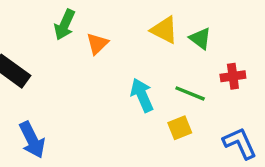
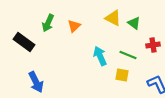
green arrow: (65, 25) -> (48, 23), moved
yellow square: (180, 128) -> (122, 75), turned 32

